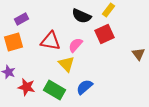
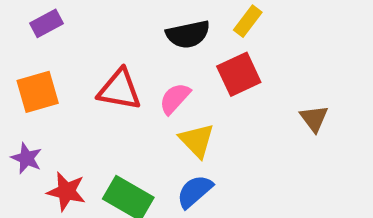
black semicircle: (82, 16) -> (188, 34), turned -36
purple rectangle: (22, 19) -> (46, 23), moved
yellow triangle: (66, 64) -> (197, 141), moved

